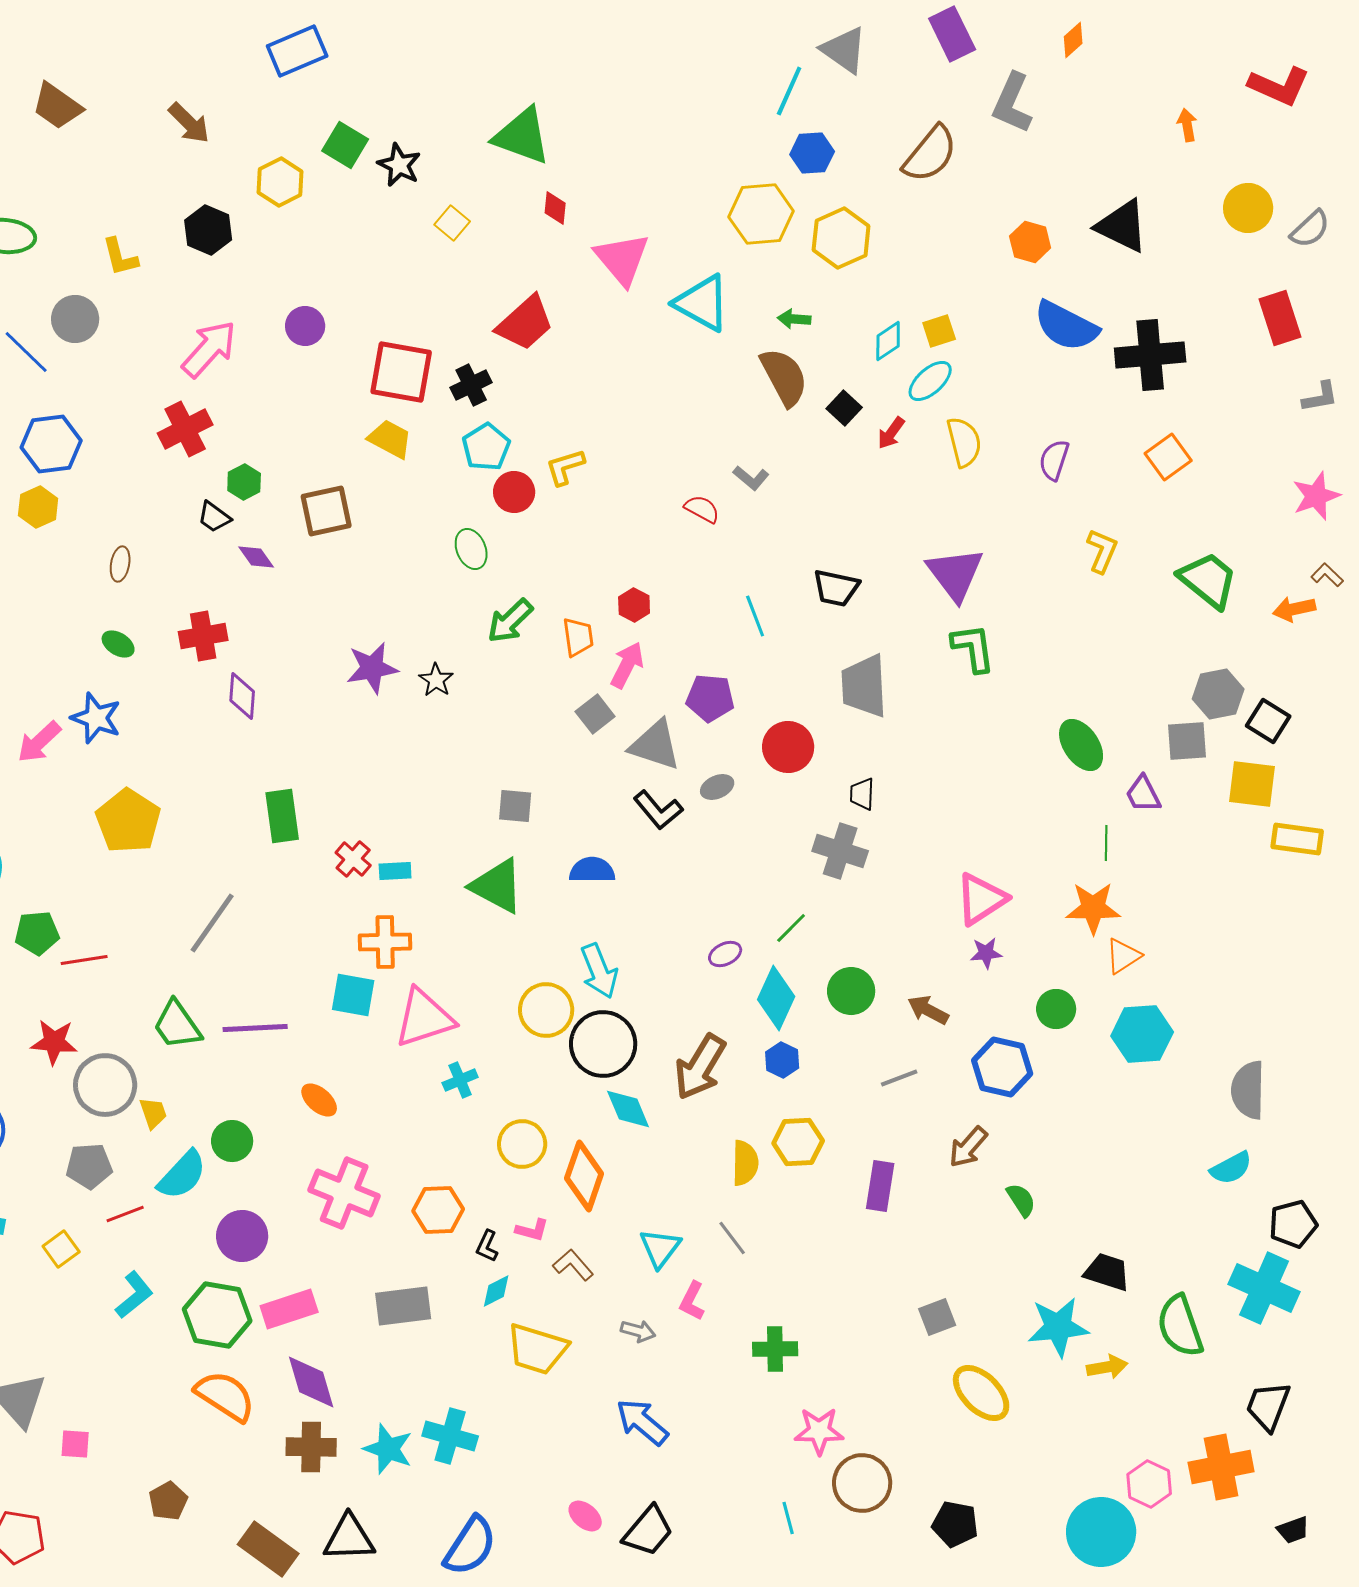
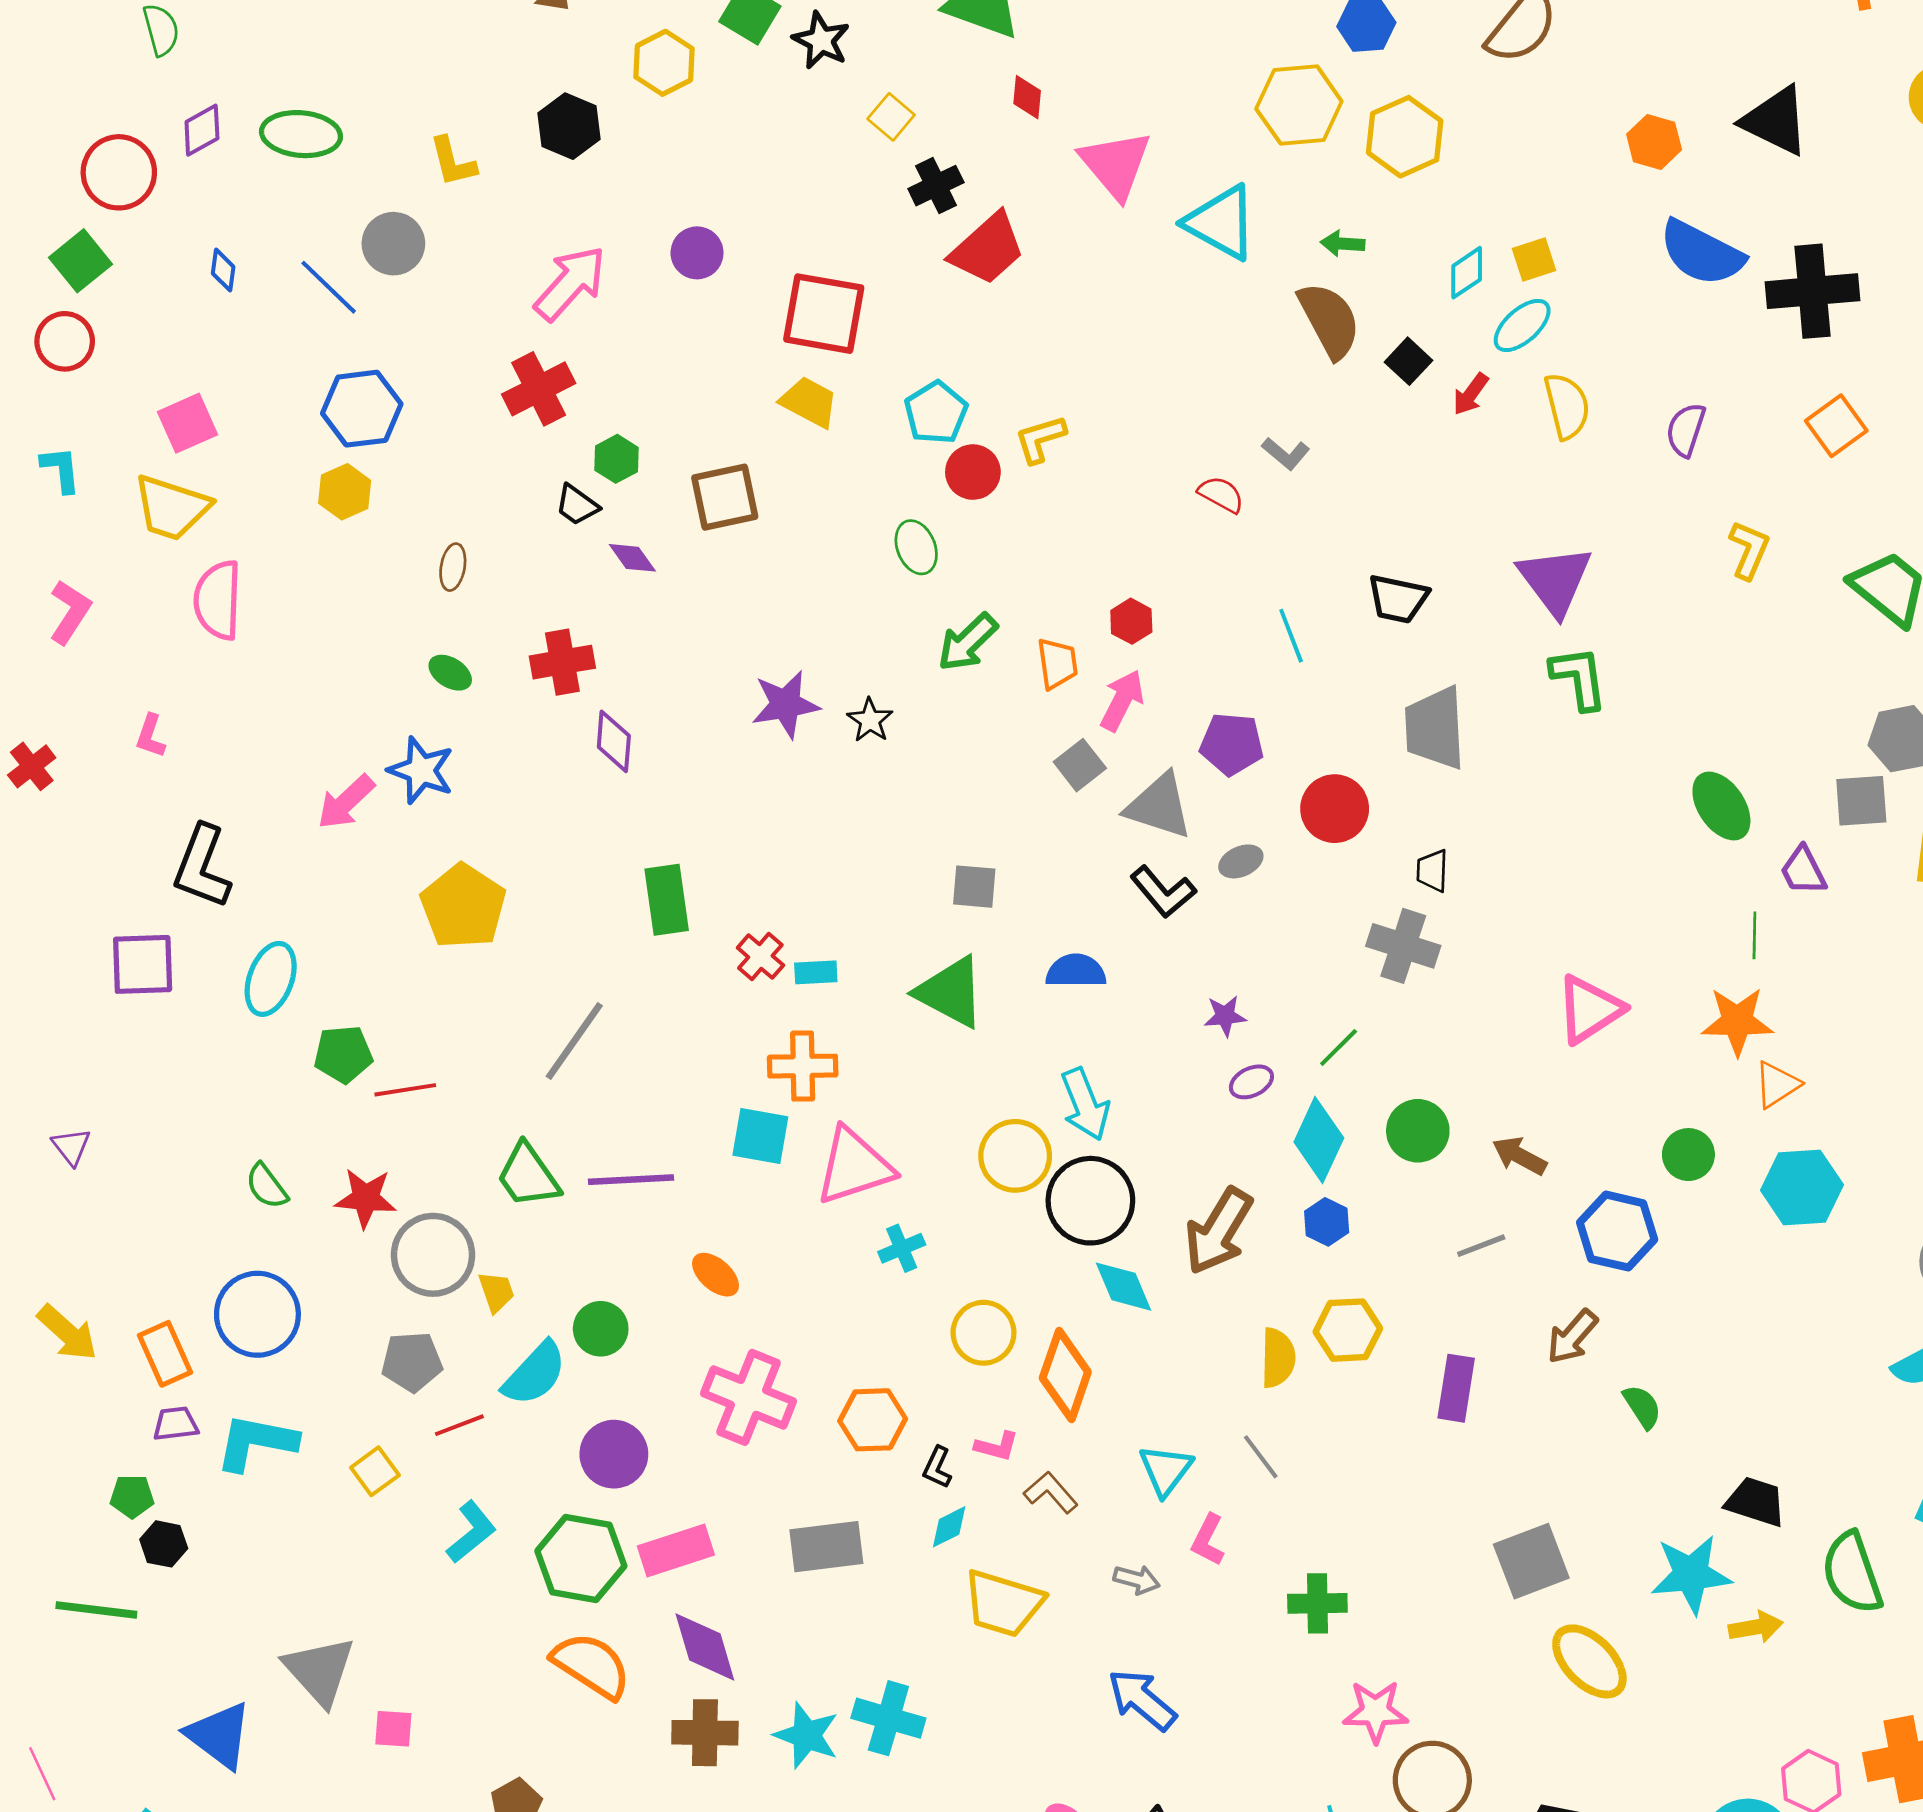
black cross: (471, 385) -> (936, 186), moved
purple star: (986, 953) -> (1225, 1016), moved
gray square: (937, 1317) -> (1531, 1561), size x1.5

